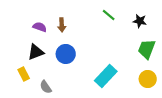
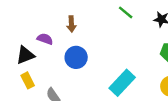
purple semicircle: (40, 27) -> (45, 39), moved
black triangle: (36, 52) -> (25, 55), moved

